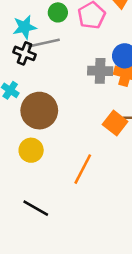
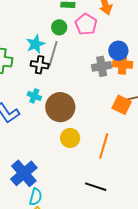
gray line: (44, 43) -> (53, 54), turned -50
yellow circle: (31, 150) -> (70, 138), moved
black line: (36, 208) -> (96, 187), moved

